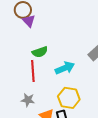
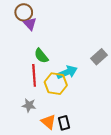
green semicircle: (40, 52) -> (41, 56), turned 70
yellow hexagon: (69, 98) -> (56, 84), moved

